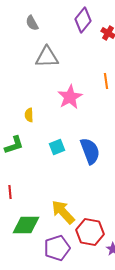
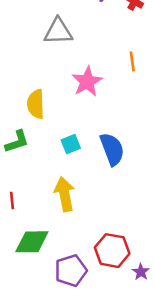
yellow semicircle: (29, 115) -> (36, 104), size x1.6
yellow arrow: (63, 212) -> (65, 194), moved, turned 32

